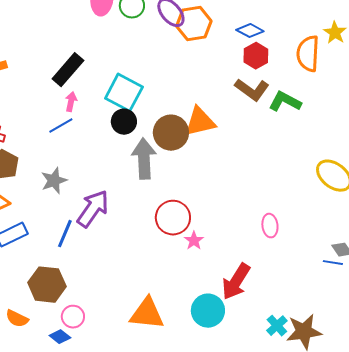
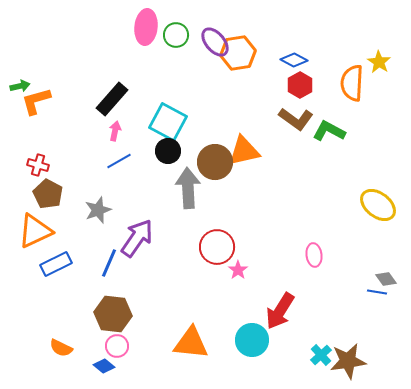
blue line: (61, 126) -> (119, 161), moved
brown hexagon: (47, 285) -> (113, 314), moved

